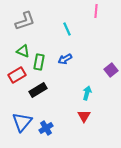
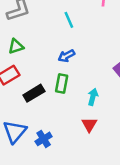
green triangle: (23, 51) -> (16, 46), turned -40
green rectangle: (39, 62) -> (62, 84), moved

